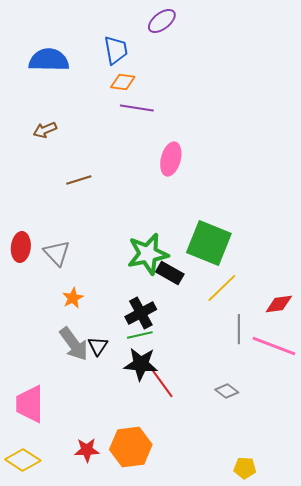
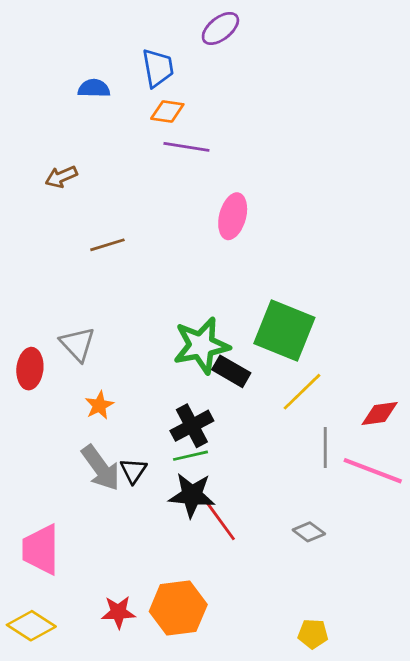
blue semicircle: (49, 60) -> (94, 88), moved, size x0.6
red ellipse: (21, 247) -> (30, 369), moved
yellow pentagon: (245, 468) -> (313, 634), moved

